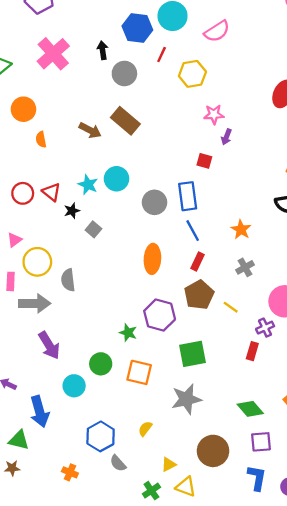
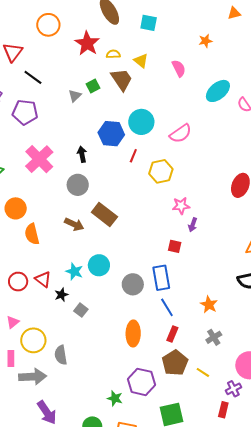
gray circle: (124, 73) -> (78, 185), moved
orange semicircle: (41, 140) -> (32, 234), size x1.5

